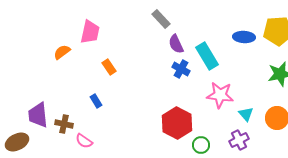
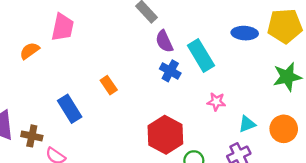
orange rectangle: (109, 67) -> (109, 85), moved
pink star: (220, 95) -> (216, 102), size x0.6
blue rectangle: (96, 101) -> (70, 109), size x1.6
cyan triangle: (246, 114) -> (247, 124), turned 49

